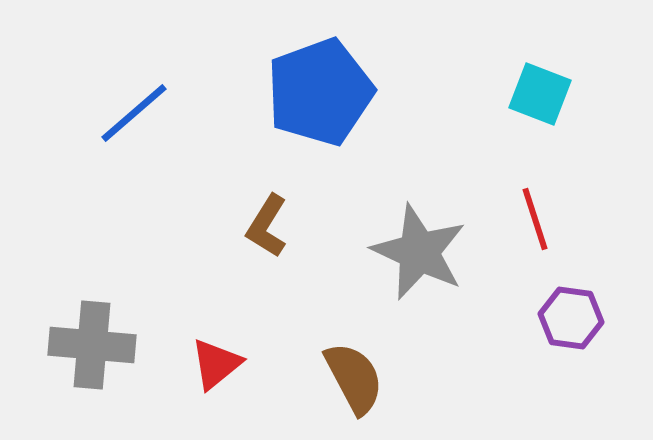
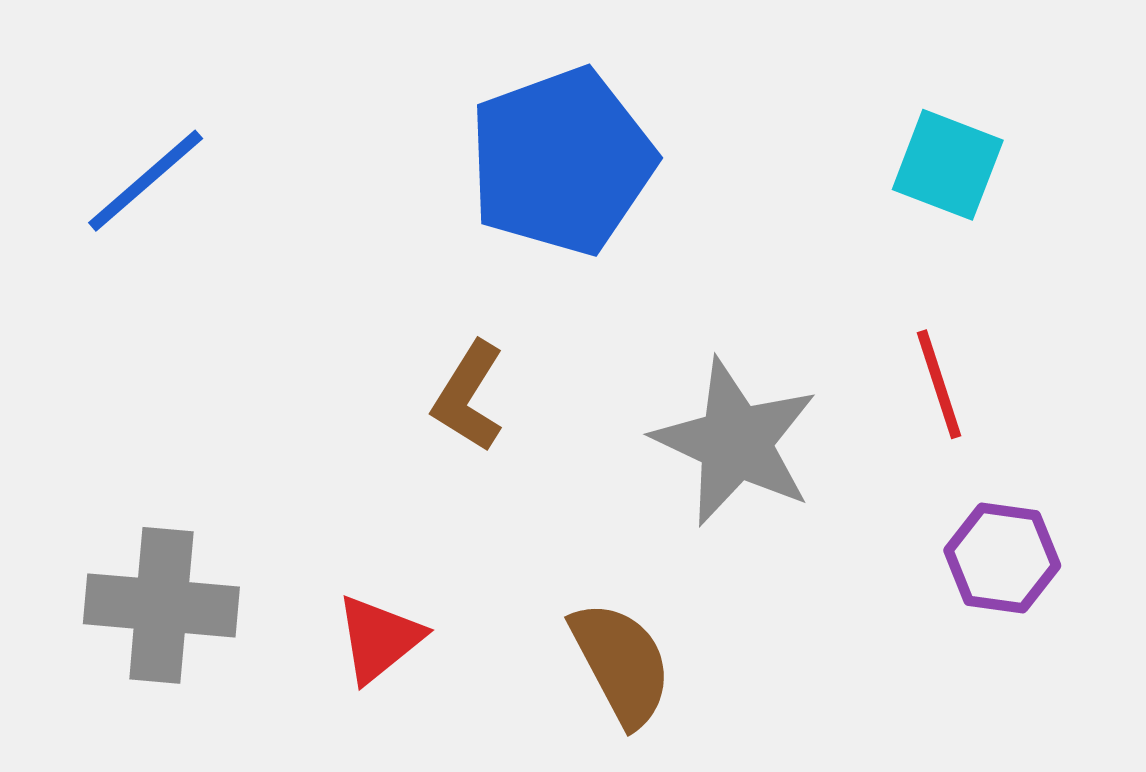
blue line: (134, 113) -> (146, 181), moved

